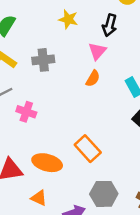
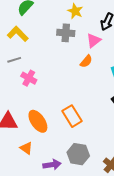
gray cross: (43, 60) -> (66, 33), moved
orange ellipse: (47, 163) -> (38, 121), turned 30

